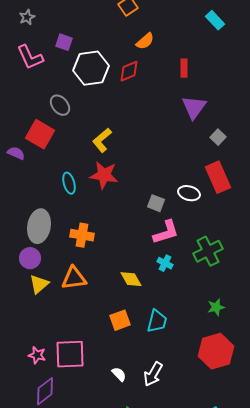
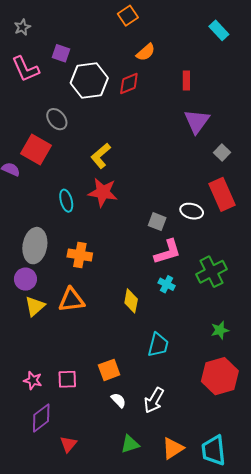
yellow diamond: (131, 279) -> (131, 301), turned 40
orange square: (120, 320) -> (109, 370), moved
pink square: (70, 354) -> (67, 379), size x0.6

